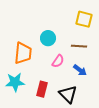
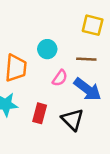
blue arrow: (80, 70) -> (88, 89), size x1.6

